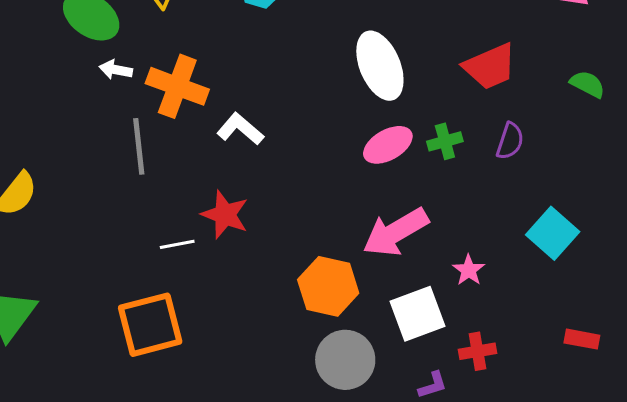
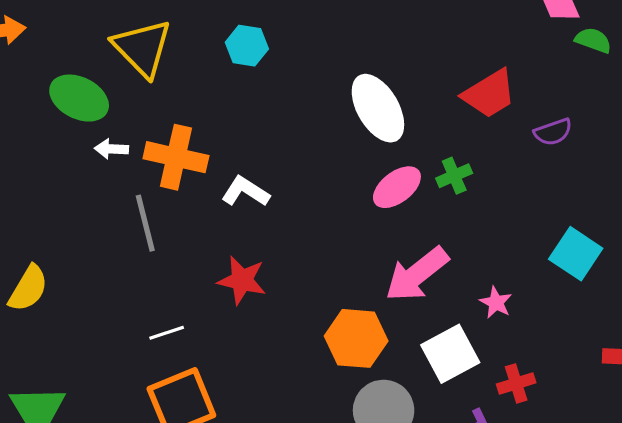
green semicircle: (588, 84) -> (593, 40), moved
purple semicircle: (510, 141) -> (553, 132), moved, turned 60
white line: (177, 244) -> (167, 333), moved

